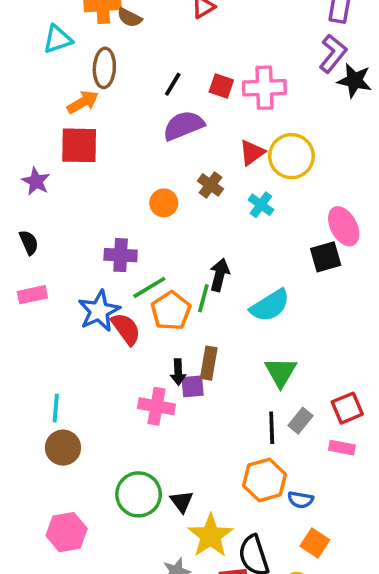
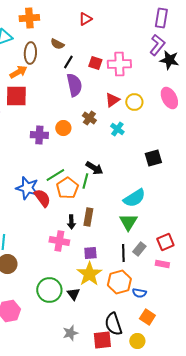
brown semicircle: (130, 18) -> (57, 44), moved
purple semicircle: (184, 126) -> (74, 85), turned 100
yellow circle: (291, 156) -> (134, 102), size x0.7
pink ellipse: (344, 226) -> (169, 98), moved
purple cross: (121, 255) -> (39, 135), moved
black arrow: (220, 275) -> (94, 168), turned 108
cyan semicircle: (270, 305) -> (134, 198), moved
blue star: (99, 311) -> (27, 188), turned -30
purple square: (193, 386) -> (90, 253), moved
yellow star: (211, 536) -> (89, 274), moved

